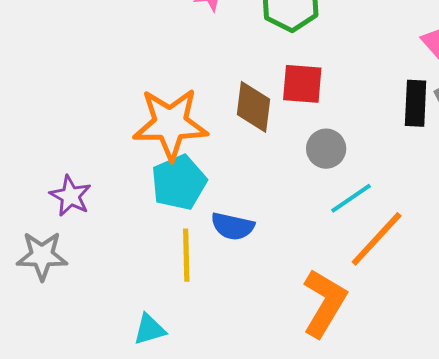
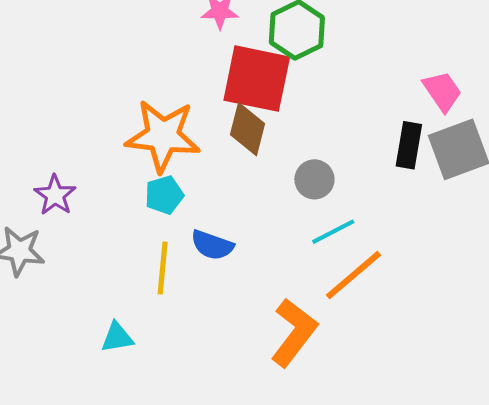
red square: (302, 84) -> (257, 79), moved, size x1.6
cyan pentagon: (179, 182) -> (164, 195), size x0.7

